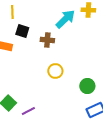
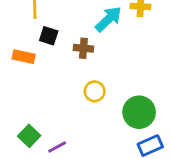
green circle: (87, 86) -> (139, 112), size x1.5

